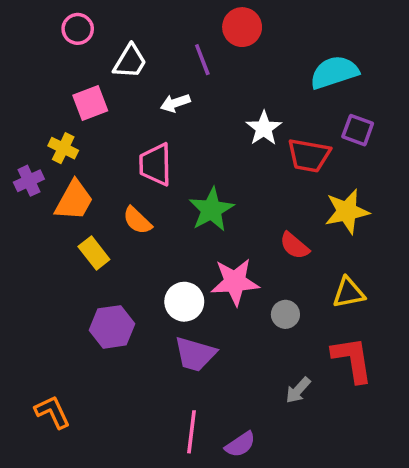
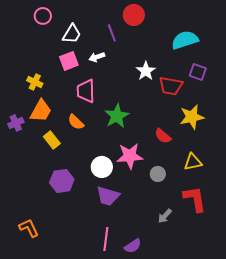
pink square: (90, 103) -> (69, 61), moved
purple cross: (29, 181) -> (16, 123), moved

